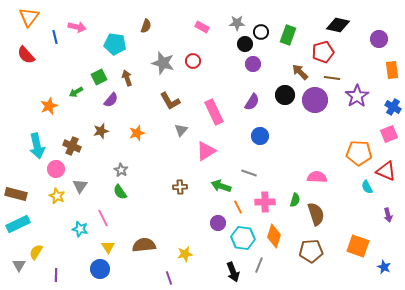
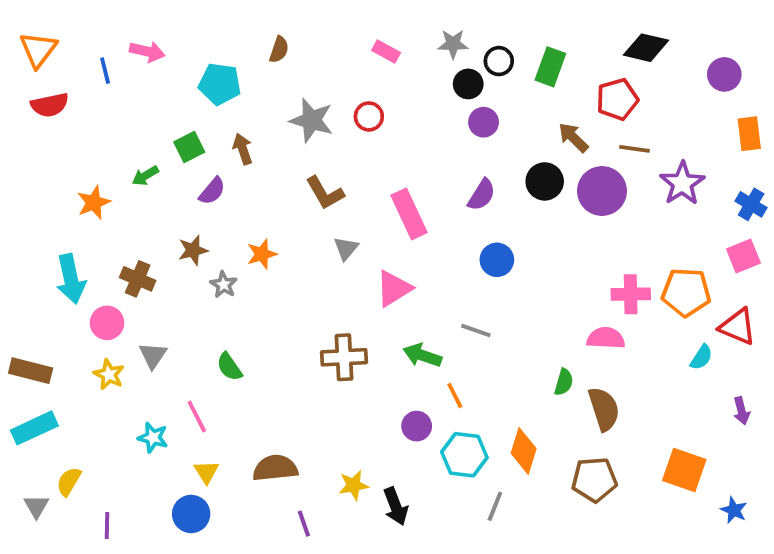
orange triangle: (29, 17) -> (38, 50), moved
red semicircle: (26, 55) -> (50, 105), turned -60
gray star: (121, 170) -> (224, 285), moved
brown cross: (180, 187) -> (344, 357), size x1.6
cyan semicircle: (367, 187) -> (701, 357), turned -120
pink cross: (265, 202) -> (631, 294), moved
black arrow: (233, 272) -> (396, 506), moved
purple line: (169, 278) -> (304, 524), moved

